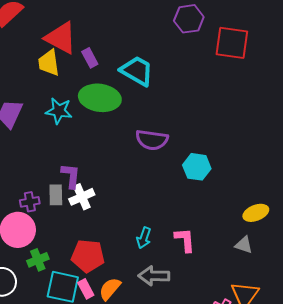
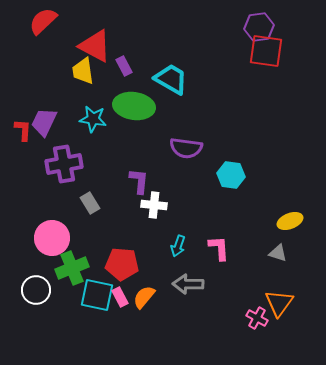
purple hexagon: (189, 19) -> (259, 27), moved
purple L-shape: (71, 176) -> (139, 181), moved
gray rectangle: (56, 195) -> (90, 203), turned -30
white cross: (82, 197) -> (154, 205), moved, turned 30
purple cross: (30, 202) -> (64, 164), moved, size x1.8
green cross: (38, 260) -> (72, 268), size x1.5

